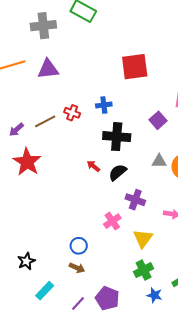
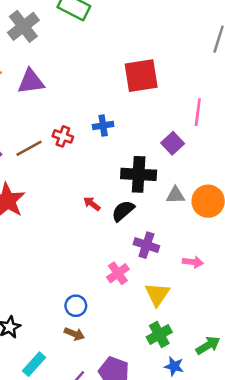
gray cross: (43, 26) -> (23, 26), turned -30
black cross: (117, 137) -> (139, 174), moved

